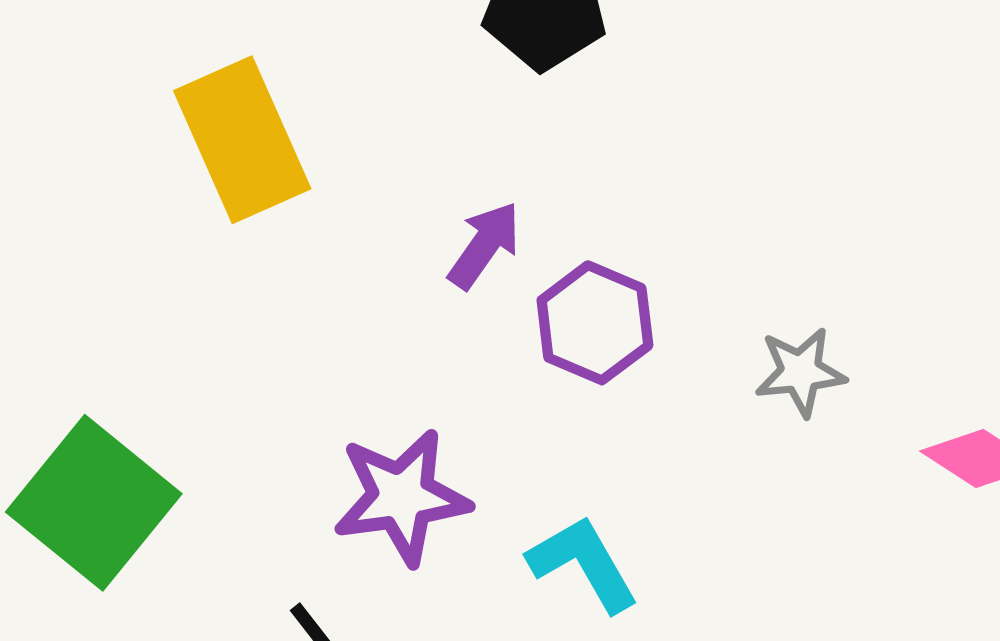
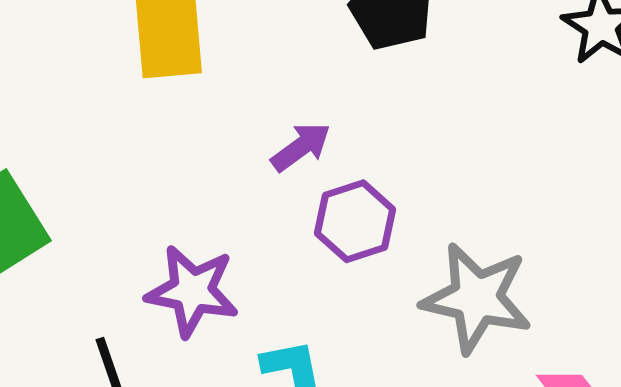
gray star: (800, 372) -> (477, 298), size x1.8

